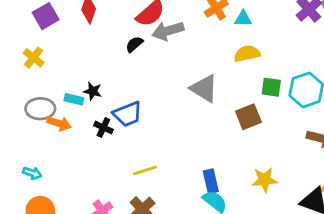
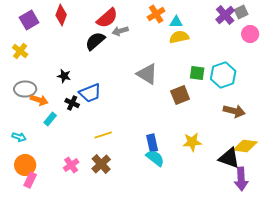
gray arrow: (168, 31) -> (120, 31), size x0.7
black semicircle: (134, 44) -> (95, 41), size x1.5
yellow semicircle: (247, 54) -> (179, 37), moved
cyan rectangle: (74, 99) -> (50, 119), moved, turned -64

